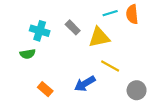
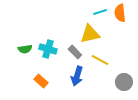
gray rectangle: (73, 27) -> (75, 52), moved
cyan cross: (40, 31) -> (48, 49), moved
blue arrow: (85, 84) -> (77, 76), turned -42

